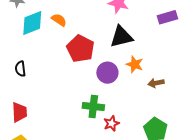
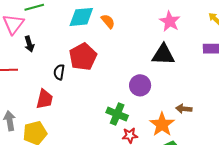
red pentagon: (80, 49) -> (83, 57), moved
orange star: (135, 64) -> (162, 124), moved, size x1.4
black semicircle: (20, 69) -> (59, 72), moved

